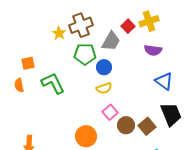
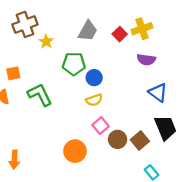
brown cross: (81, 25) -> (25, 24), moved
gray trapezoid: (111, 41) -> (88, 31), moved

